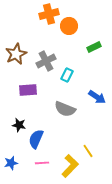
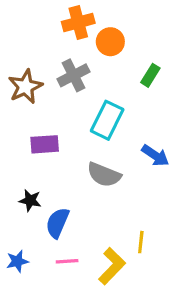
green rectangle: (94, 47) -> (150, 75), turned -32
gray cross: (46, 61) -> (73, 75), moved
cyan rectangle: (67, 75) -> (107, 120), size x1.6
yellow line: (88, 151) -> (141, 242), turned 40

